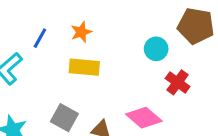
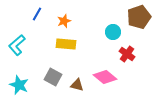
brown pentagon: (196, 26) -> (139, 17), turned -30
blue line: (40, 38) -> (37, 14), moved

